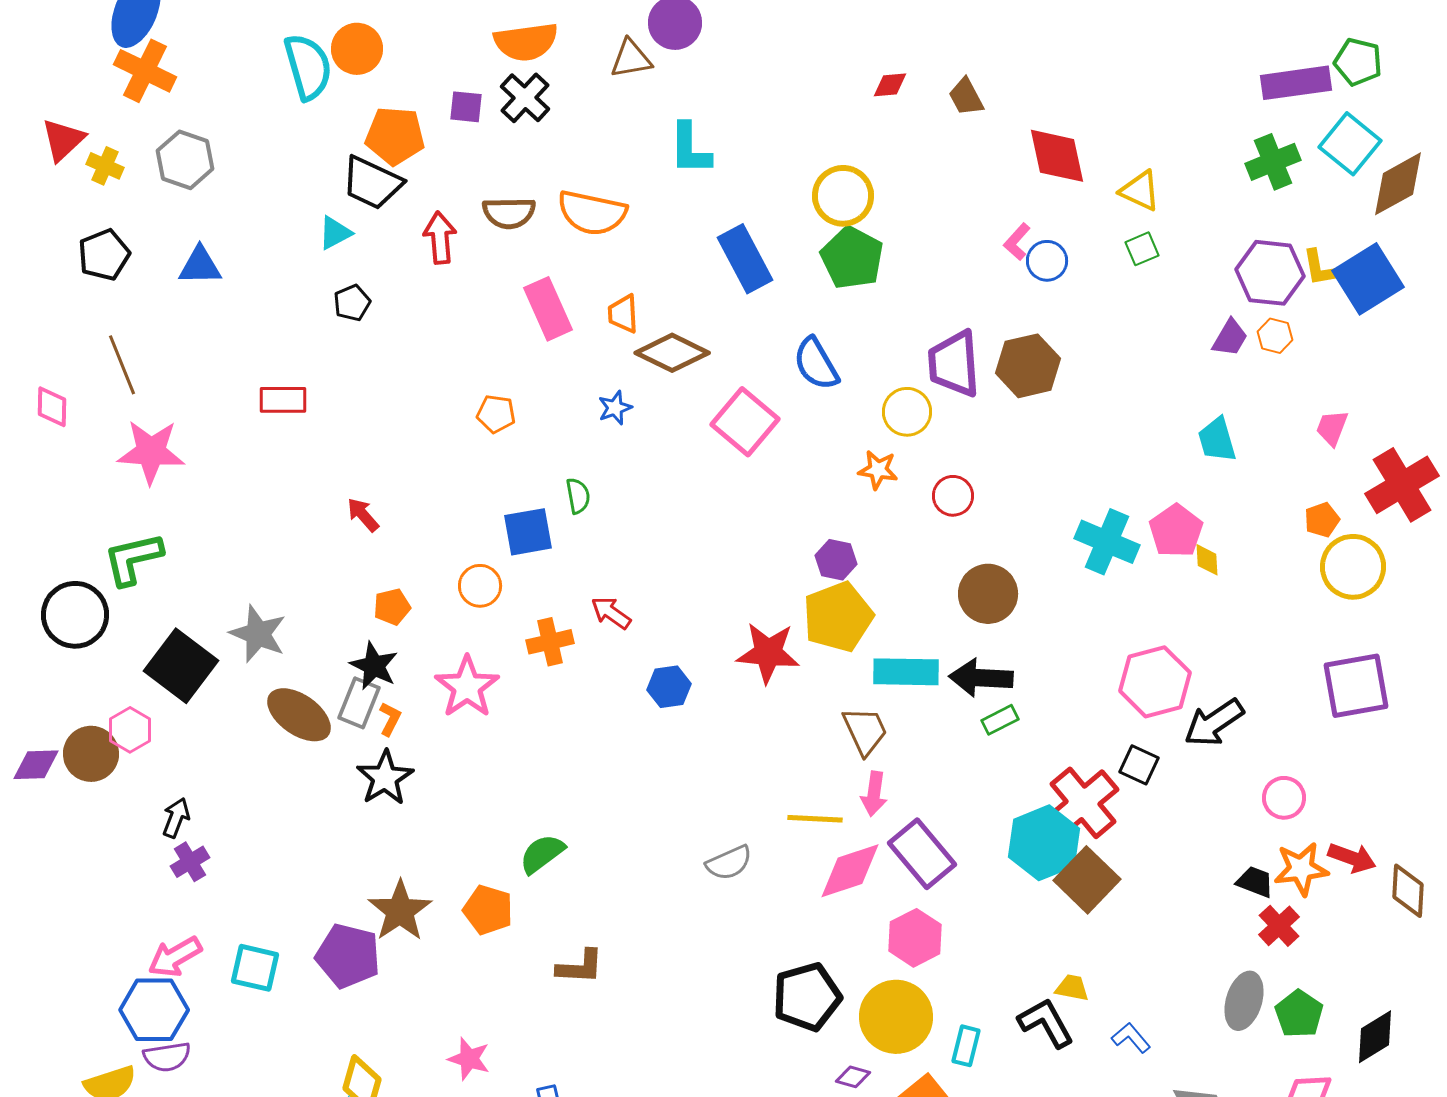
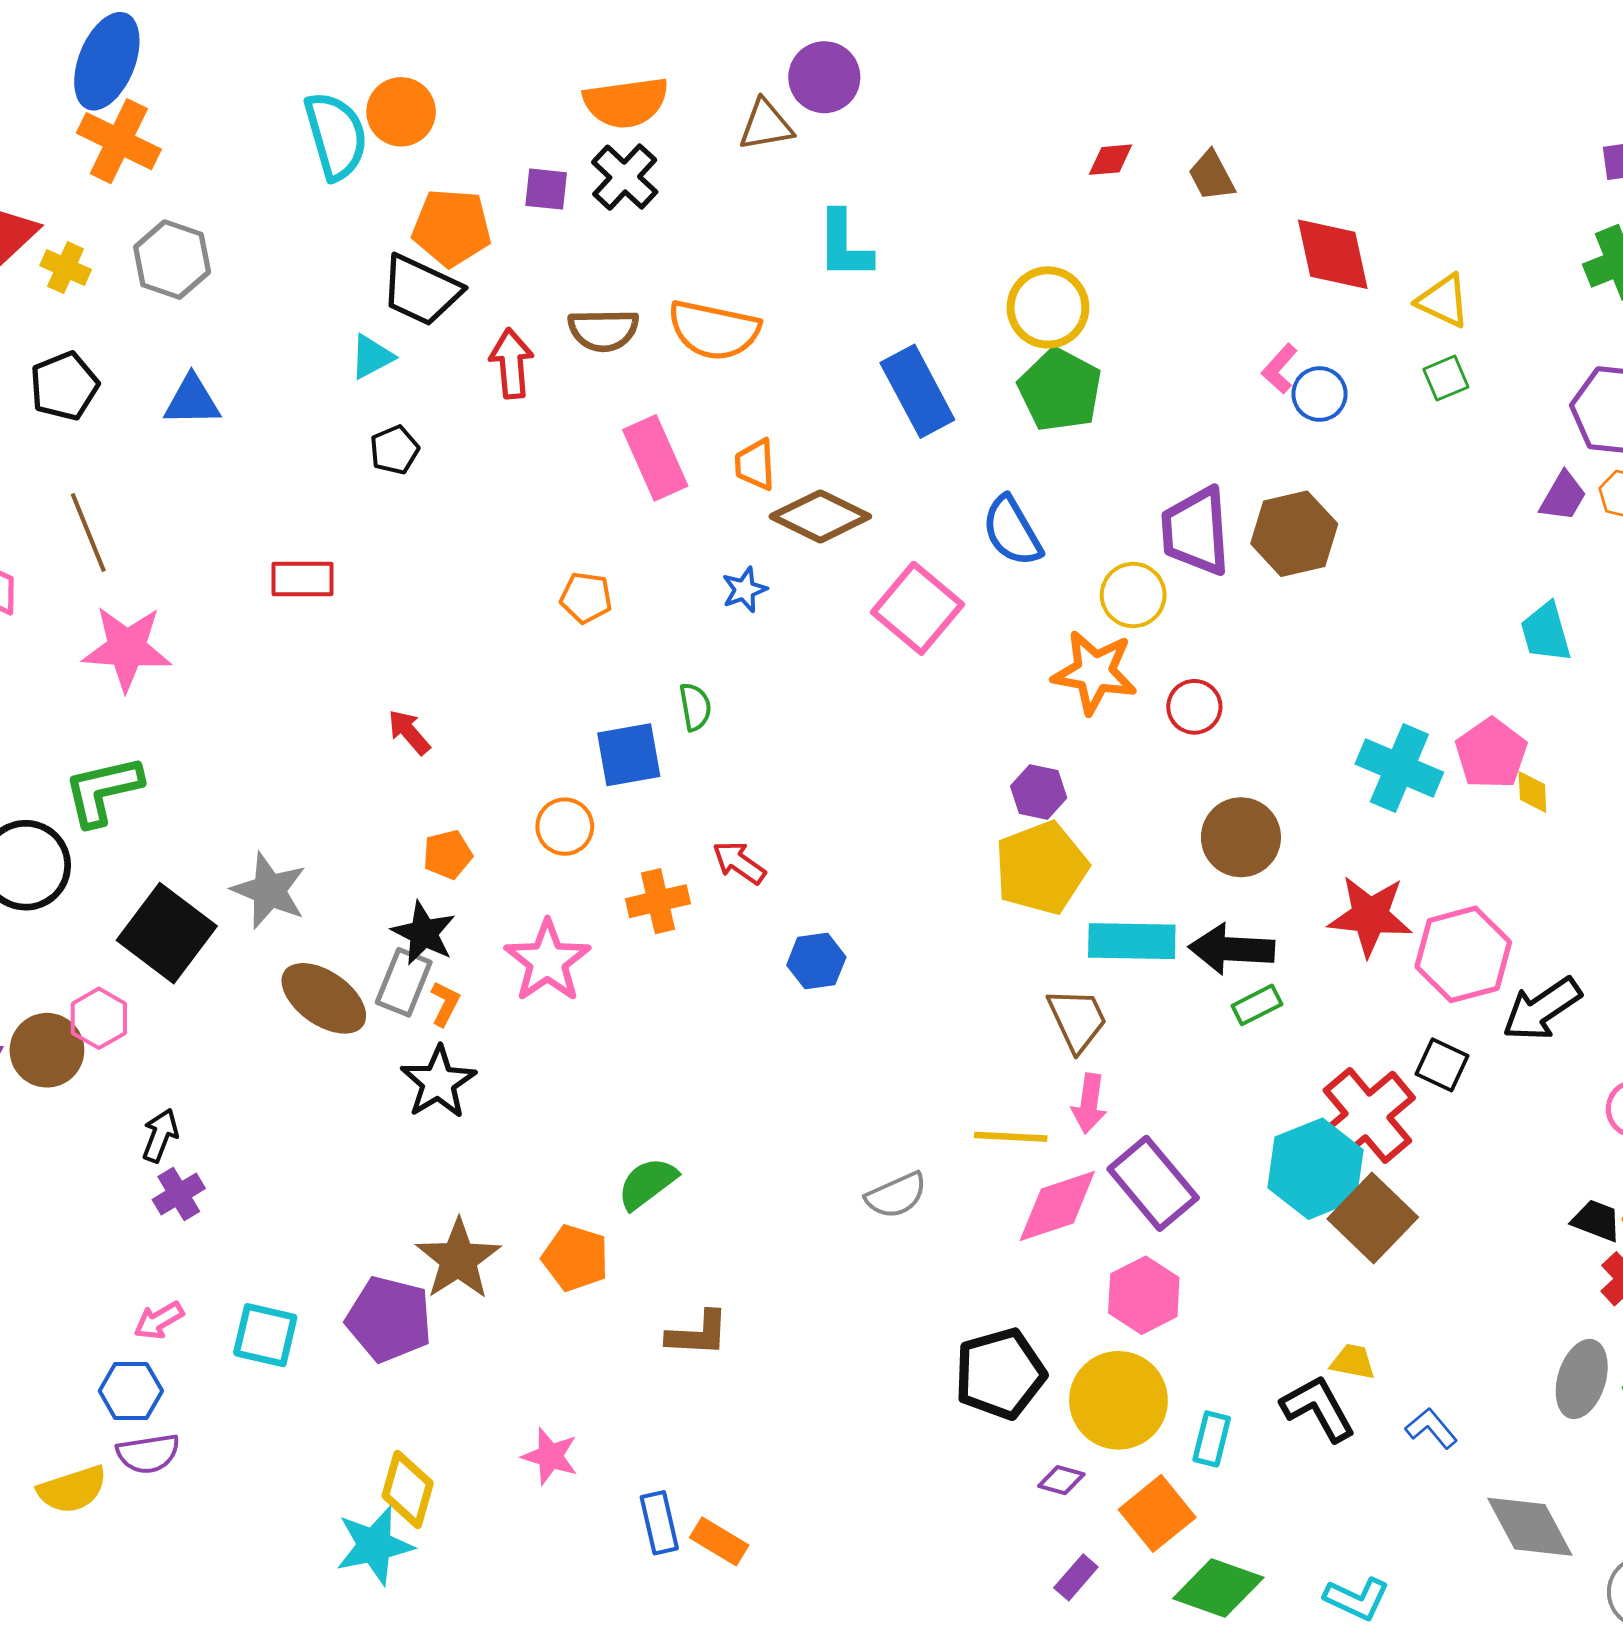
orange star: (878, 470) -> (1095, 672), size x1.6
red star: (768, 653) -> (1370, 916), moved
pink arrow: (175, 957) -> (159, 1320), size x0.7
blue hexagon: (154, 1010) -> (131, 1391), size x0.7

